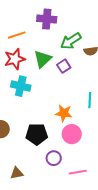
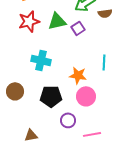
green triangle: (43, 59) -> (57, 21), turned 30
cyan cross: (21, 86) -> (41, 60), moved

